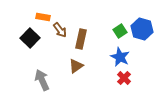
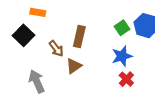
brown arrow: (60, 30) -> (56, 48), moved
blue star: (120, 57) -> (122, 56), turned 30

